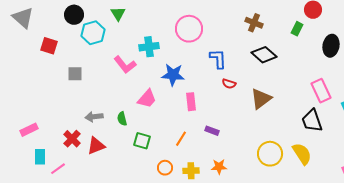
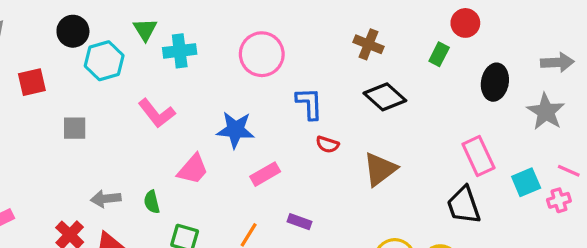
red square: (49, 46) -> (32, 82), turned -30
cyan cross: (149, 47) -> (180, 51), moved
pink rectangle: (191, 102) -> (265, 174), turned 66

